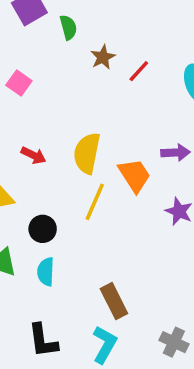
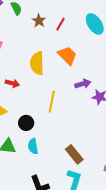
yellow semicircle: (87, 153) -> (37, 63), moved
purple arrow: (176, 153) -> (83, 84), moved
orange trapezoid: (134, 175) -> (67, 56), moved

